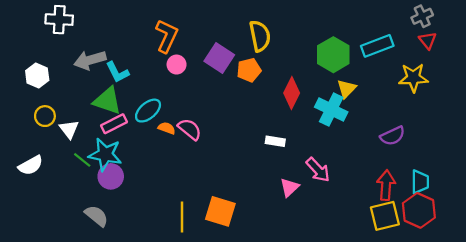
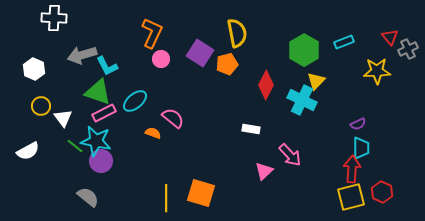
gray cross: (422, 16) -> (408, 49), moved
cyan rectangle: (377, 46) -> (344, 42), size x0.7
orange semicircle: (167, 128) -> (153, 133), moved
purple semicircle: (393, 136) -> (358, 124), size x0.7
cyan trapezoid: (420, 182) -> (361, 148), moved
red hexagon: (419, 210) -> (382, 192), size x0.7

